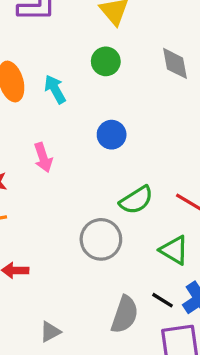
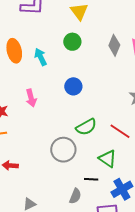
gray diamond: (175, 63) -> (114, 45), turned 30
black line: (163, 300) -> (91, 179), moved, turned -32
gray semicircle: (125, 315) -> (75, 196), size x0.7

